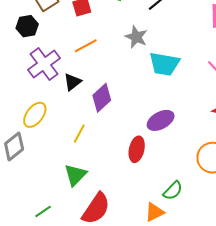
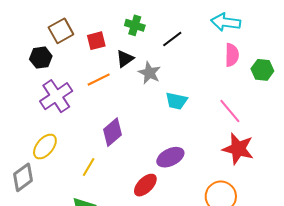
cyan trapezoid: (164, 64) -> (176, 101), size x0.7
black triangle: (72, 82) -> (125, 59), moved
red ellipse: (137, 149) -> (145, 185), turned 30

